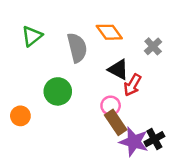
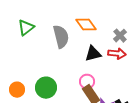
black triangle: (118, 70) -> (93, 54), turned -42
red arrow: (132, 85) -> (117, 54), moved, turned -114
green circle: (58, 91) -> (46, 88), moved

